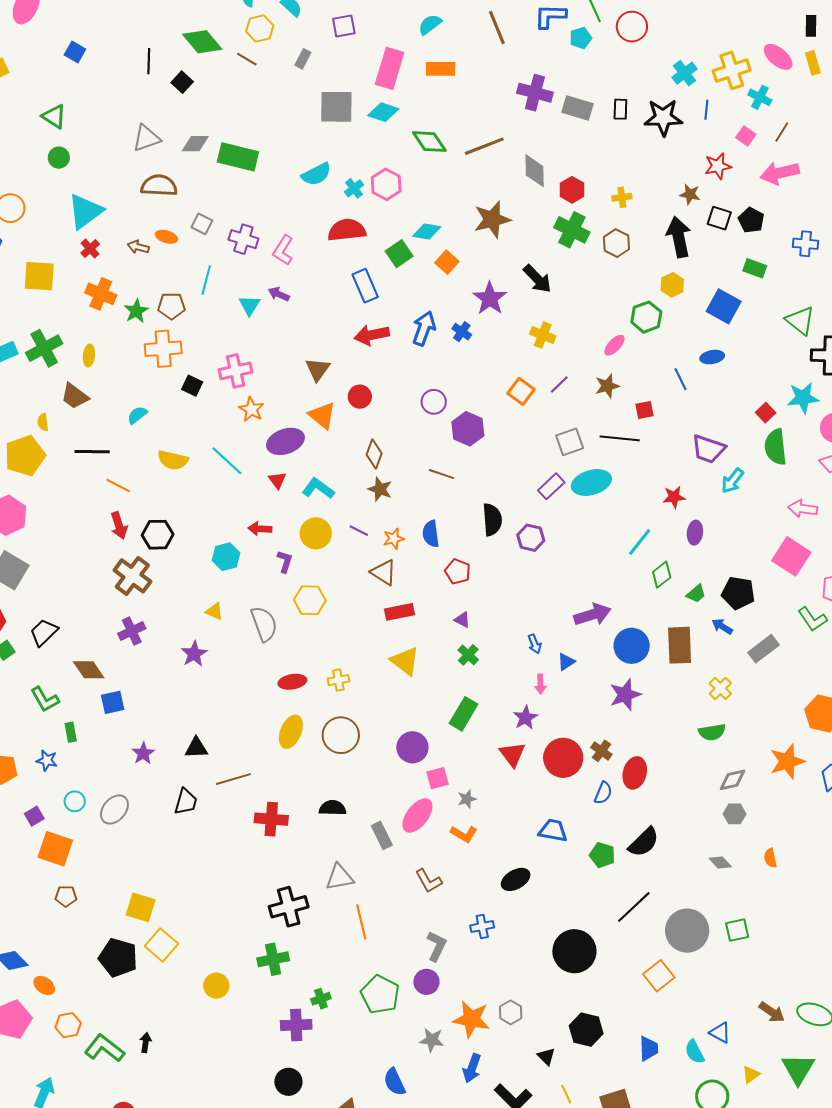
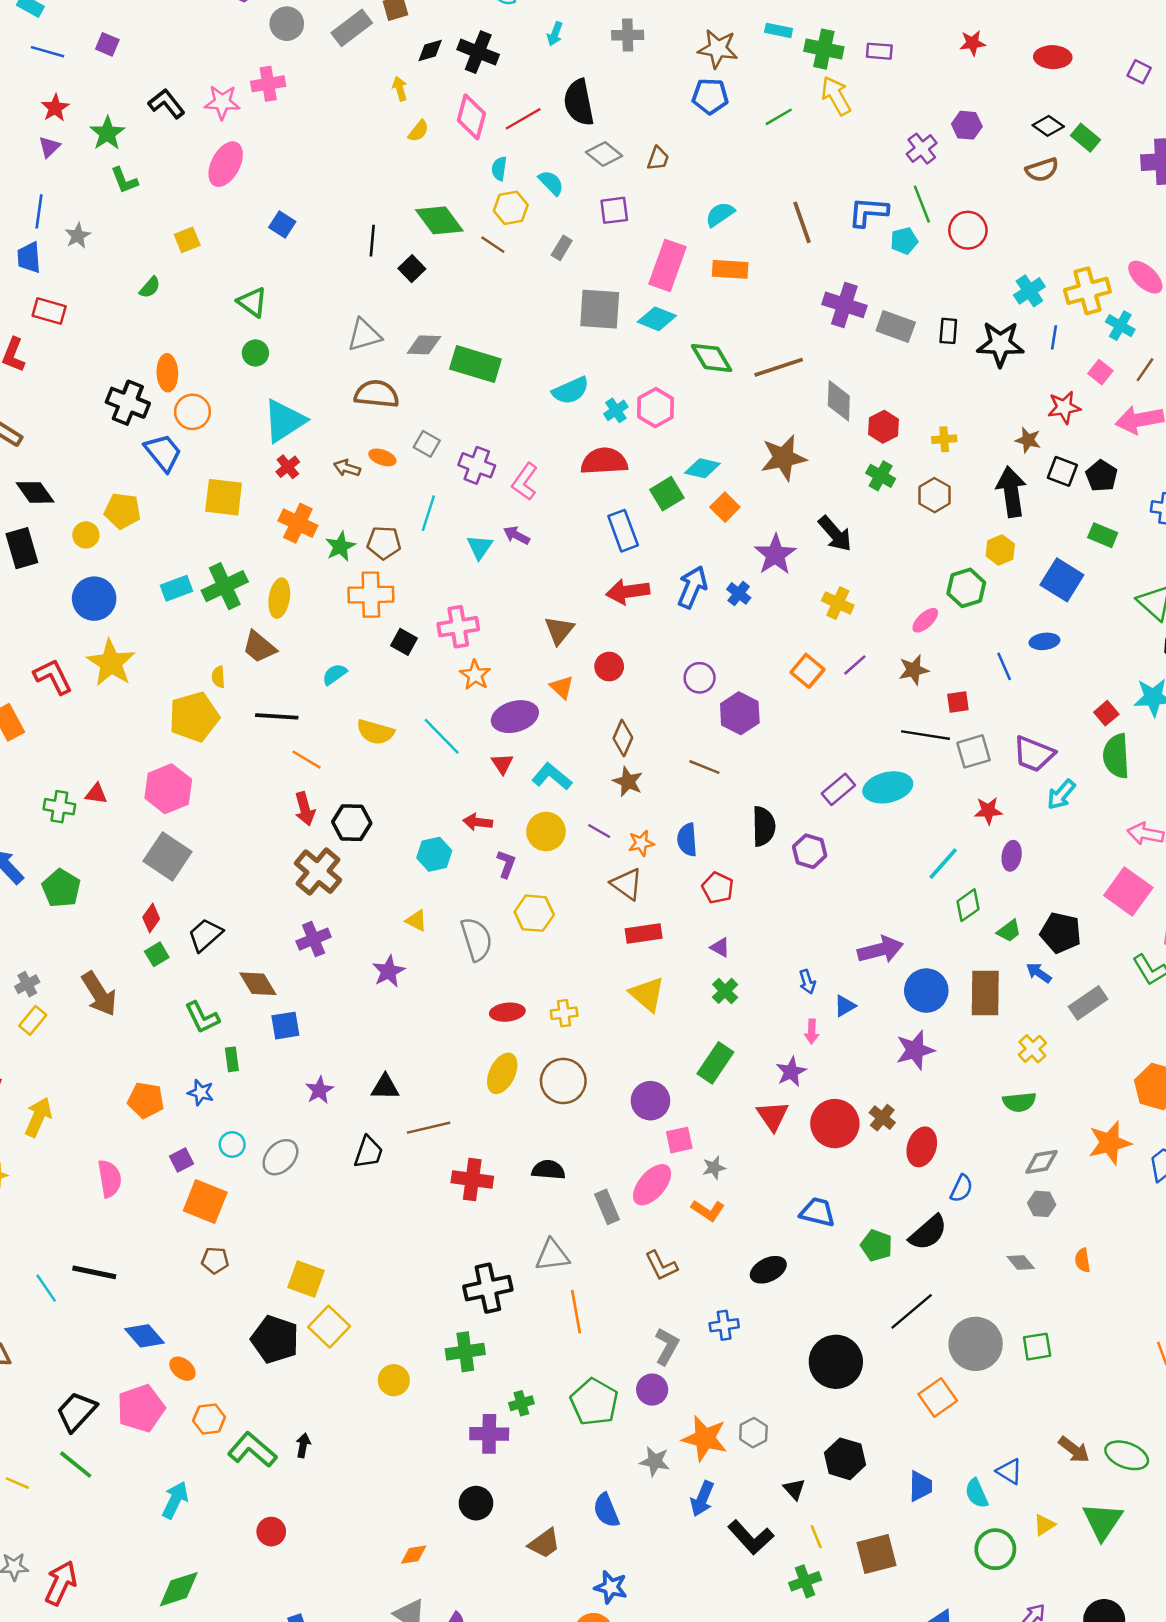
green cross: (572, 230) -> (881, 476), size x0.7
yellow ellipse: (89, 356) -> (279, 598), size x1.4
orange triangle: (322, 415) -> (562, 687), size x0.7
gray square: (570, 442) -> (973, 751), moved
blue semicircle: (603, 793) -> (961, 1188), moved

